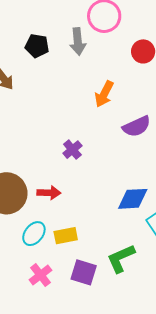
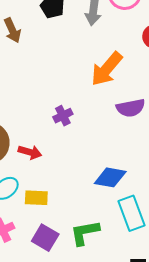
orange arrow: (104, 94) -> (107, 69), size x1.4

